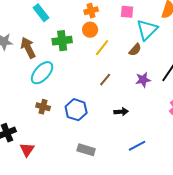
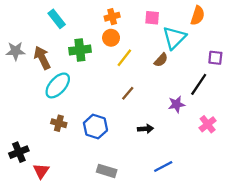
purple star: (143, 80) -> (177, 104), moved

